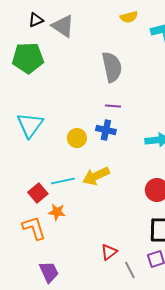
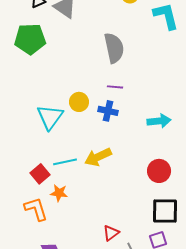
cyan triangle: (30, 125) -> (50, 117), moved
yellow circle: (77, 138) -> (79, 102), moved

